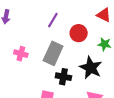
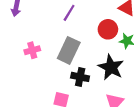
red circle: (79, 33) -> (108, 29), moved
pink cross: (21, 54) -> (32, 50), turned -32

